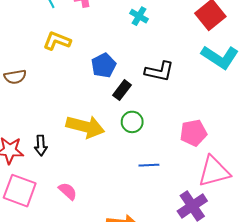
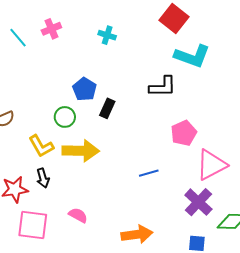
yellow L-shape: (57, 41) -> (41, 146), moved, turned -128
black L-shape: (159, 71) -> (163, 87), moved
green circle: (132, 122) -> (65, 117), moved

